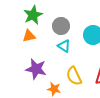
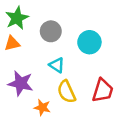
cyan triangle: (64, 46) -> (57, 65), moved

